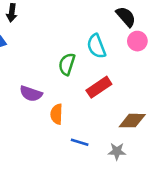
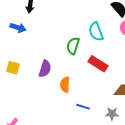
red rectangle: (99, 87) -> (98, 64), turned 66
purple semicircle: (31, 94) -> (45, 69), turned -90

